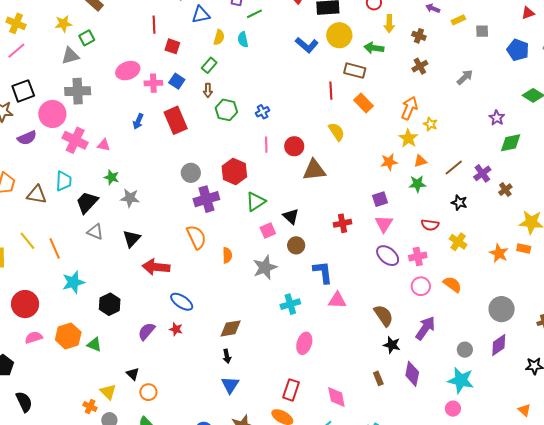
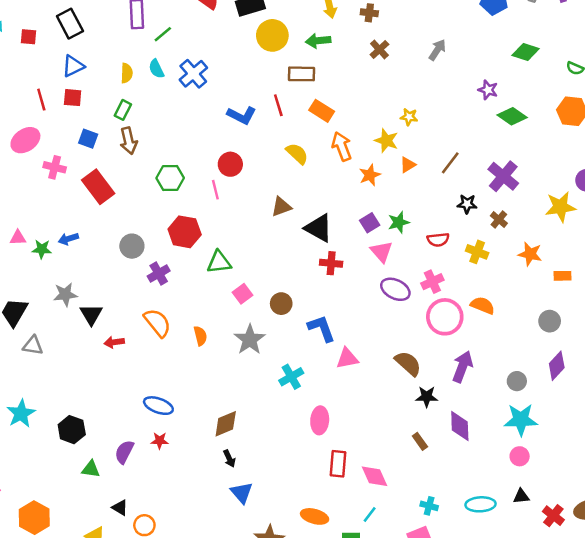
blue triangle: (201, 15) -> (73, 66), moved
red line: (154, 25) -> (41, 100), moved
blue L-shape: (307, 45) -> (242, 115), moved
pink cross: (153, 83) -> (55, 167), moved, turned 30
brown arrow: (208, 90) -> (129, 141), size x1.5
orange arrow: (409, 108) -> (342, 146), moved, turned -30
green hexagon: (226, 110) -> (170, 178), moved
blue cross: (263, 112) -> (193, 74), moved, size x1.6
blue arrow: (138, 121) -> (68, 239), moved, turned 63
green diamond: (511, 143) -> (512, 116), turned 60
red circle: (294, 146) -> (230, 164), moved
brown triangle: (314, 170) -> (281, 207), size x0.7
purple cross: (482, 173) -> (503, 176), moved, size x1.4
green star: (112, 177) -> (42, 249), moved
green star: (417, 184) -> (399, 222), moved
brown cross: (505, 190) -> (499, 219), moved
purple cross: (206, 199) -> (159, 274), size x0.7
green triangle: (256, 202) -> (219, 262), turned 40
black triangle: (291, 216) -> (319, 228), moved, size x1.4
red cross: (342, 223) -> (331, 263), turned 30
black triangle: (132, 239) -> (91, 314), moved
orange rectangle: (524, 248) -> (563, 276), moved
red arrow: (156, 267) -> (114, 342), moved, size x0.6
pink circle: (421, 286) -> (445, 317), size x1.5
gray circle: (502, 309) -> (550, 321), size x0.7
orange hexagon: (68, 336) -> (34, 518), moved
green triangle: (94, 345) -> (91, 469), moved
red rectangle: (291, 390) -> (338, 464), moved

